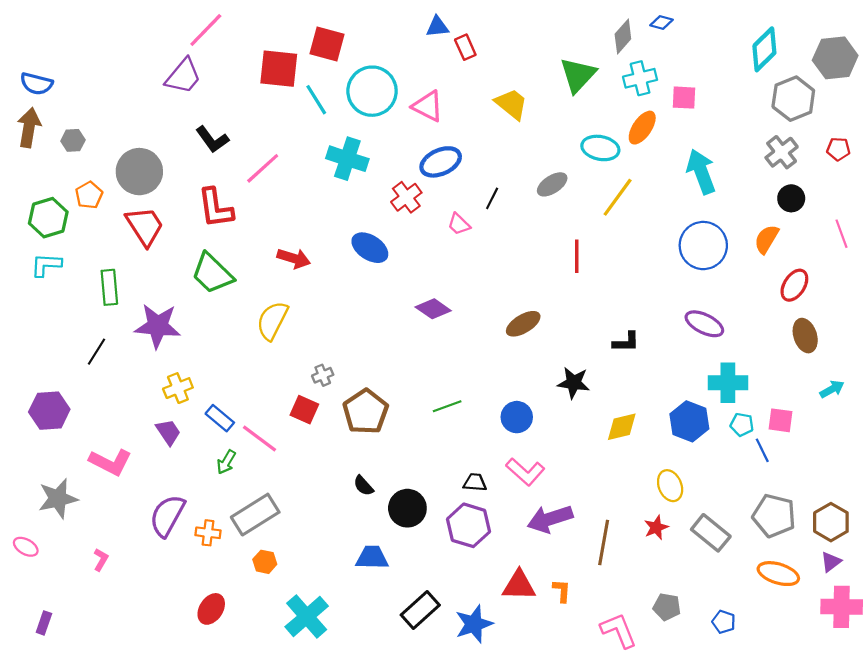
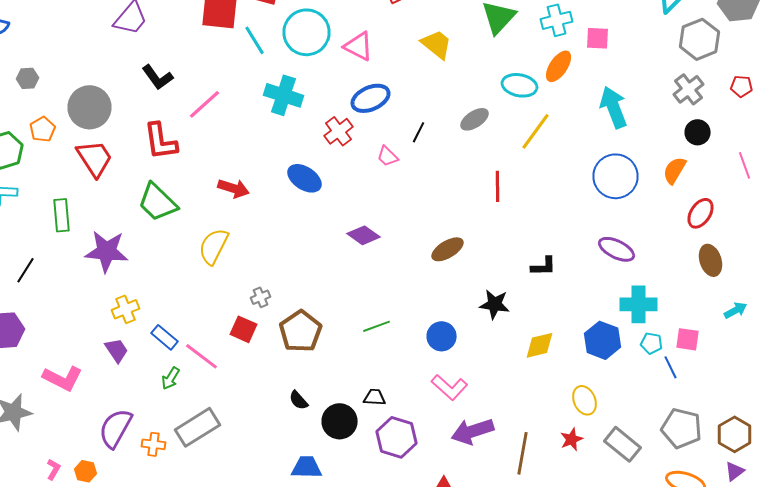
black line: (96, 352) -> (26, 270), moved
black trapezoid: (475, 482) -> (374, 397), moved
orange hexagon: (265, 562) -> (86, 471), moved

